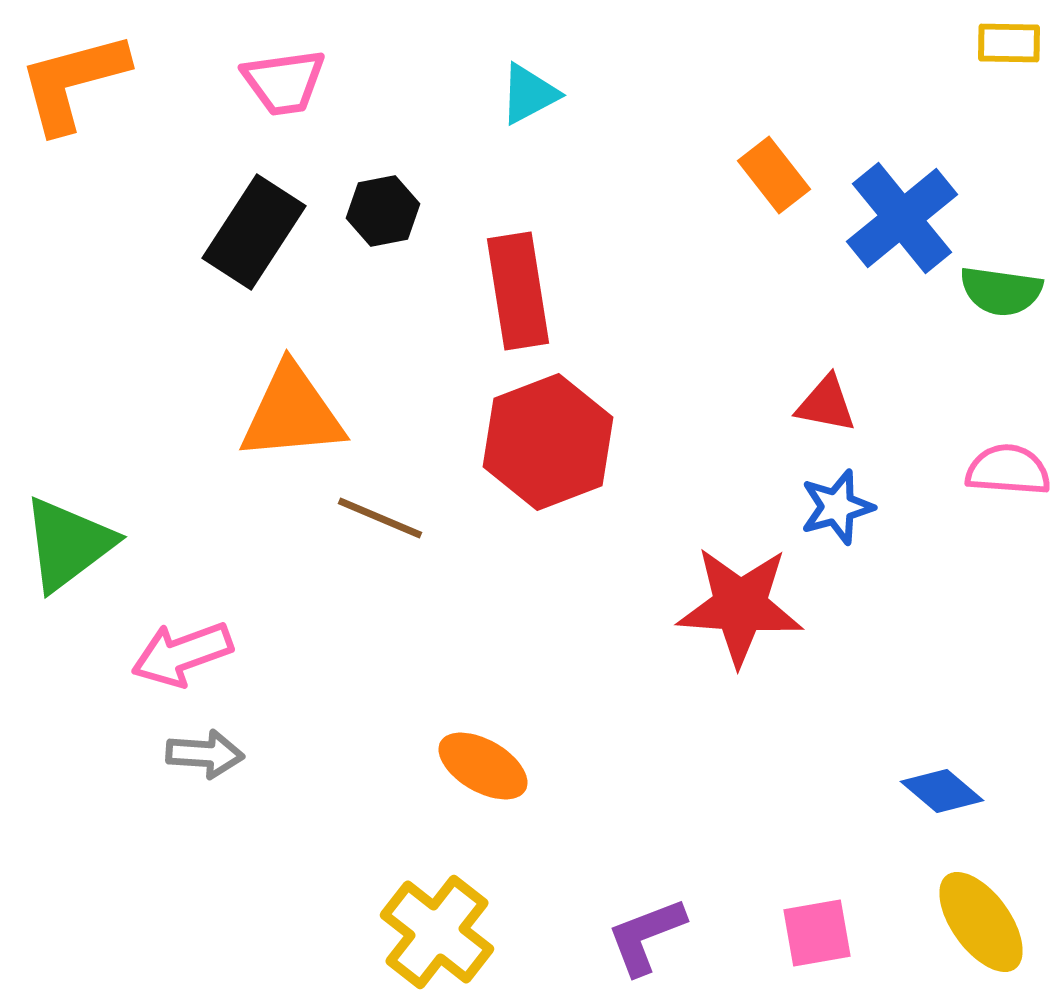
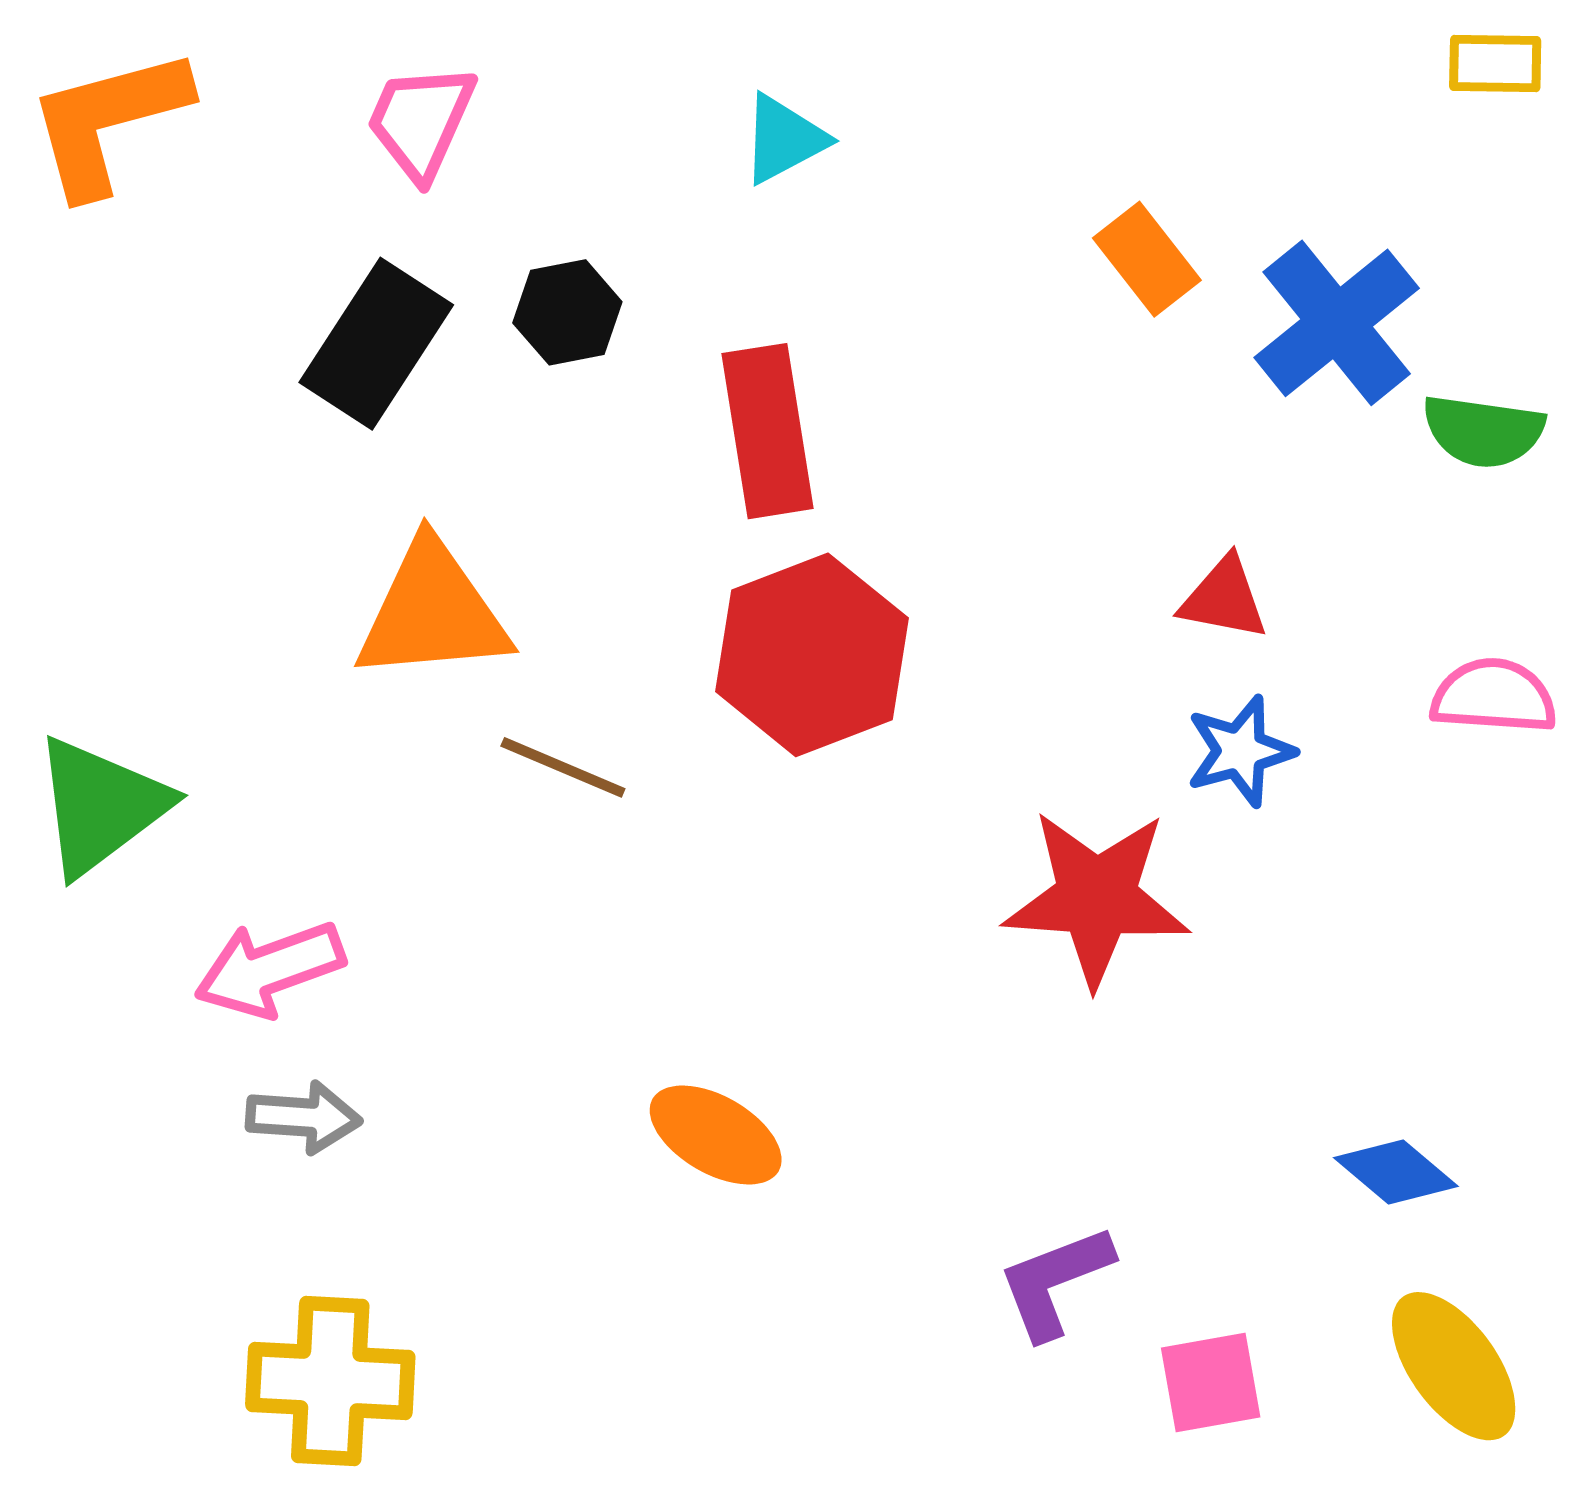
pink trapezoid: (284, 82) -> (421, 121), turned 122
yellow cross: (437, 932) -> (330, 1381), moved, turned -35
purple L-shape: (646, 936) -> (1055, 1282), moved

